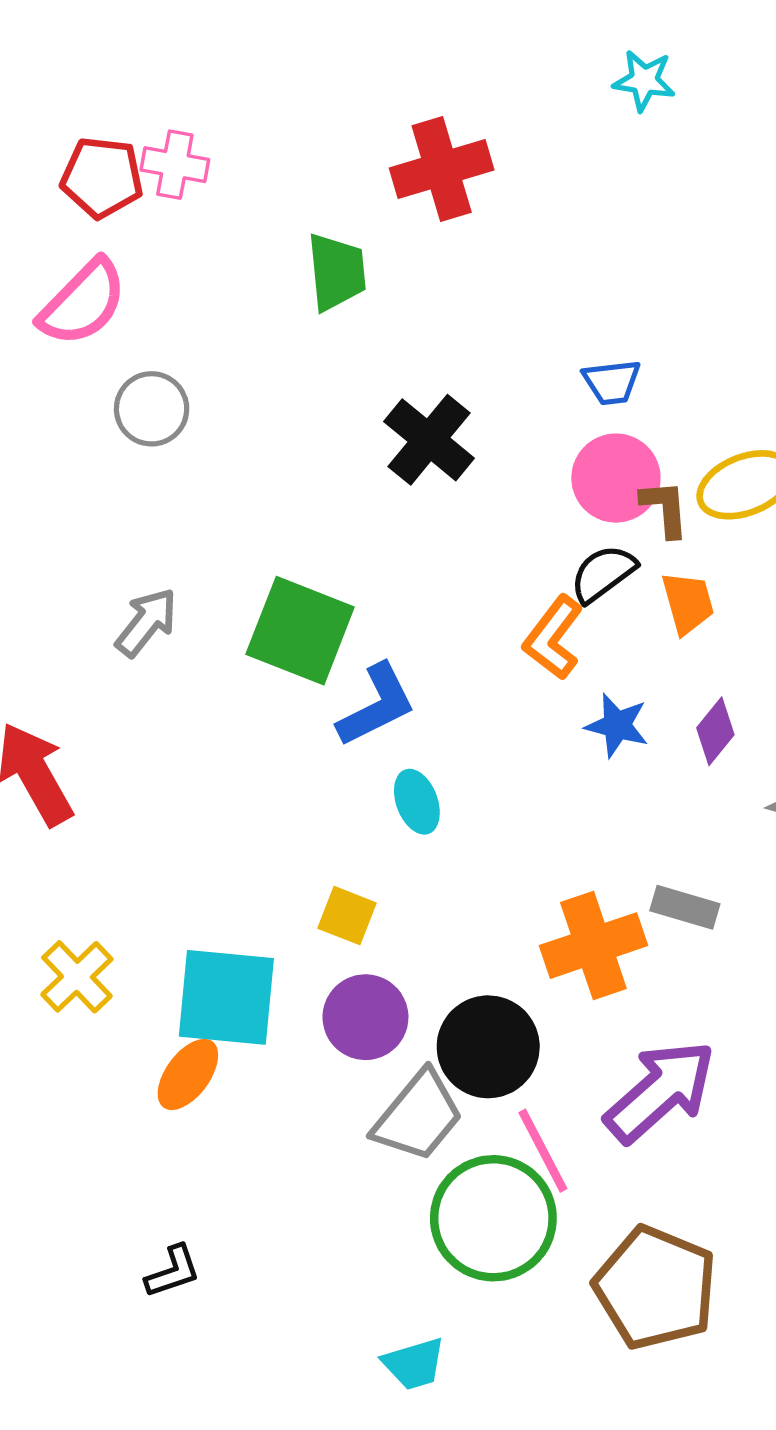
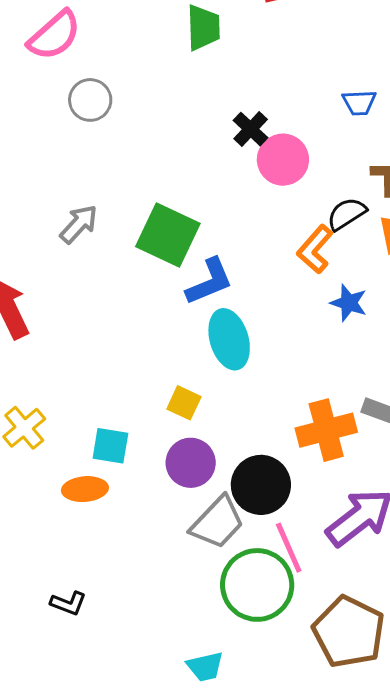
black cross: (429, 440) -> (251, 129), size x0.7
pink circle: (616, 478) -> (283, 160), moved
cyan ellipse: (417, 802) -> (229, 339), size x1.6
cyan square: (226, 997) -> (110, 446), size x0.6
orange ellipse: (188, 1074) -> (85, 489), turned 45
black L-shape: (173, 1272) -> (68, 603), turned 36

